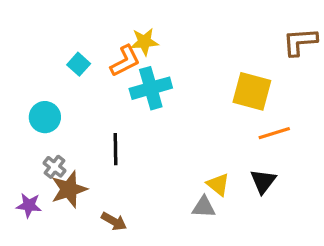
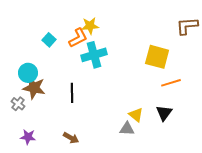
gray cross: (55, 167) -> (18, 104), moved
brown star: (69, 189) -> (34, 88), moved, turned 30
purple star: (29, 205) -> (28, 137), moved

